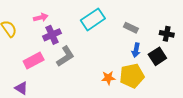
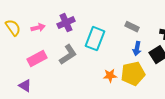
pink arrow: (41, 17) -> (38, 28), moved
cyan rectangle: (93, 19) -> (95, 39), moved, turned -35
purple cross: (52, 35) -> (66, 23), moved

